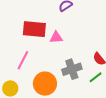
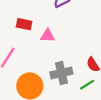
red rectangle: (34, 29) -> (24, 24), size x0.6

